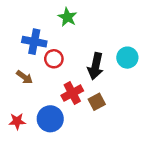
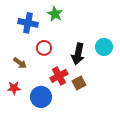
blue cross: (34, 42) -> (28, 23), moved
red star: (17, 121) -> (14, 88), moved

